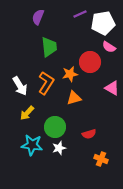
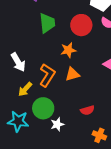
red circle: (90, 62) -> (81, 25), moved
orange L-shape: (46, 83) -> (47, 75), moved
green circle: (55, 127) -> (43, 108), moved
cyan star: (32, 145) -> (18, 121), moved

